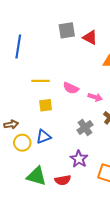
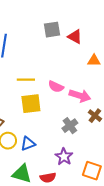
pink arrow: (95, 97) -> (80, 96), size x1.5
yellow square: (46, 105) -> (31, 104), size x1.5
blue triangle: (44, 137) -> (28, 144), moved

